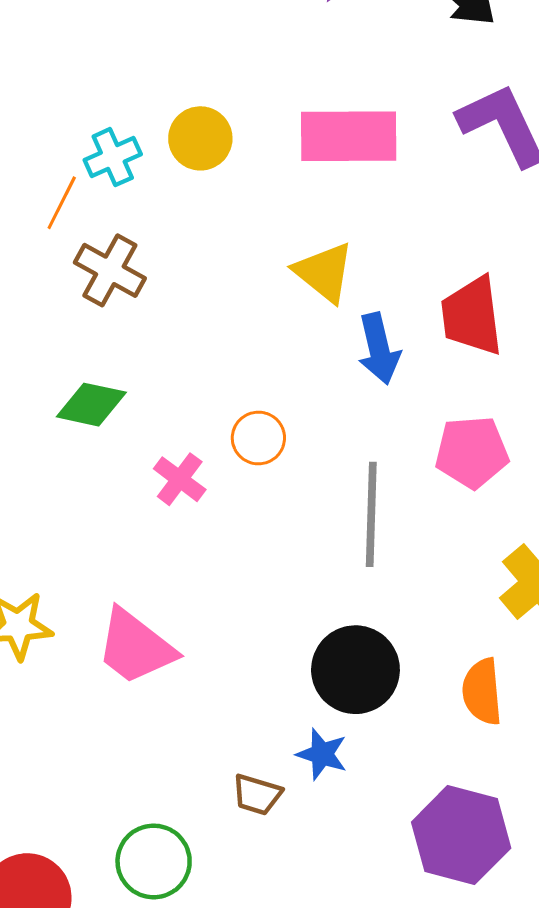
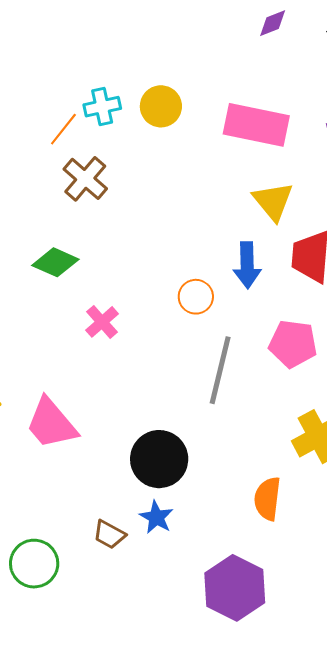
yellow triangle: (324, 272) -> (273, 201), moved
orange circle: (258, 438) -> (196, 297), moved
black circle: (355, 670) -> (159, 459), moved

